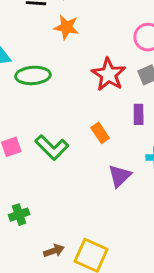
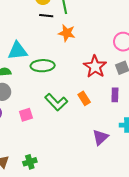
orange rectangle: (100, 133) -> (84, 98), moved
green L-shape: (52, 147) -> (56, 102), moved

